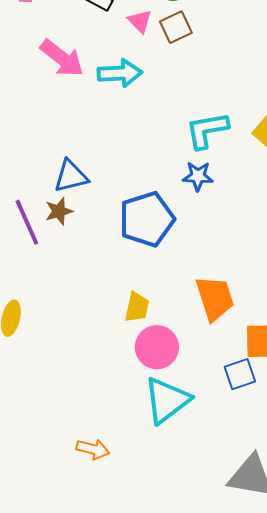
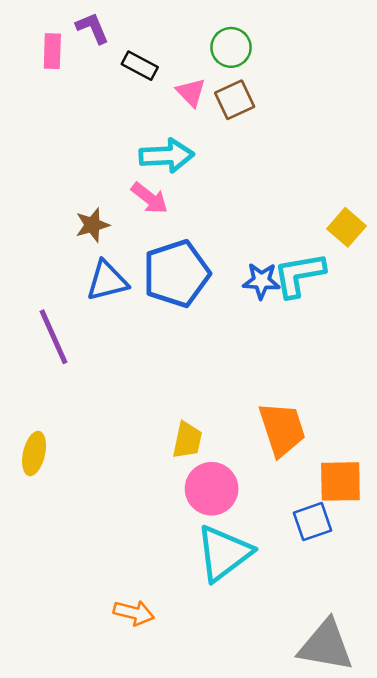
pink arrow: (62, 58) -> (150, 198), moved, size x0.7
cyan L-shape: (207, 130) -> (299, 275), moved
brown star: (59, 211) -> (92, 225), moved
blue pentagon: (147, 219) -> (176, 274), moved

